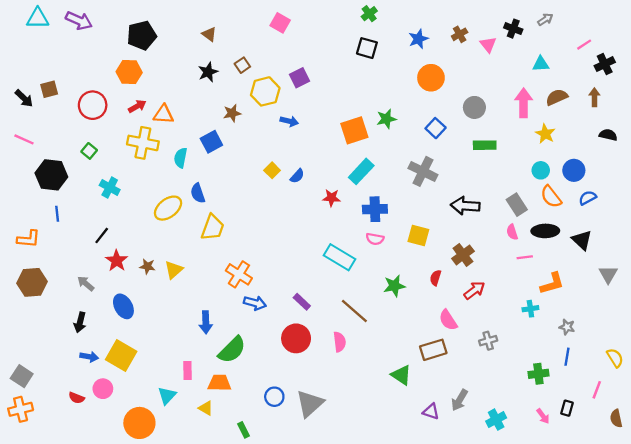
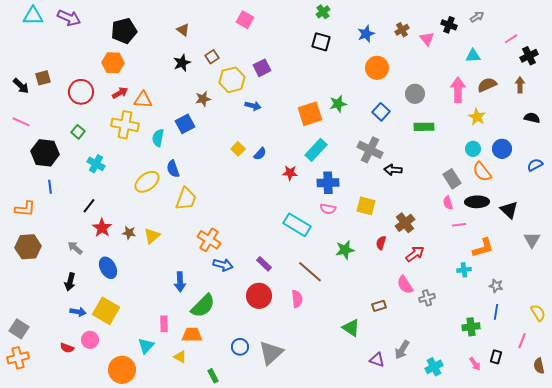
blue semicircle: (588, 198) -> (535, 165), moved
black arrow: (465, 206) -> (393, 170), moved, size x0.7
pink semicircle: (448, 320) -> (405, 285), moved
brown rectangle: (433, 350) -> (379, 306), size x0.6

